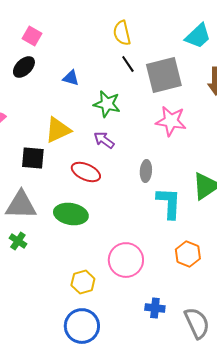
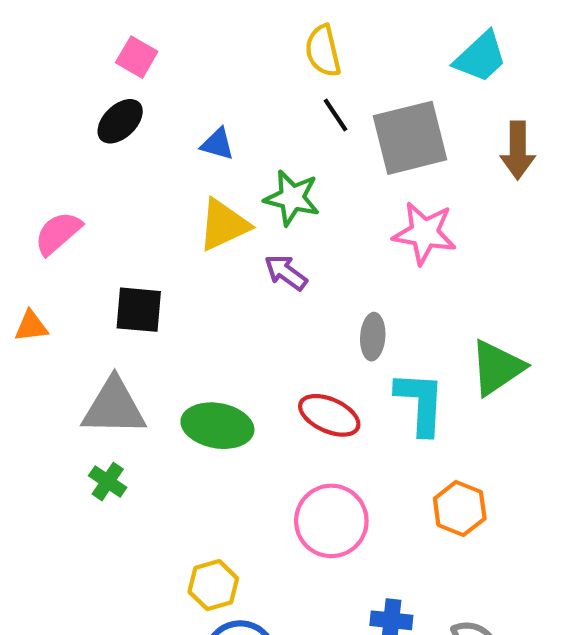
yellow triangle: (58, 130) -> (224, 225), moved
red ellipse: (86, 172) -> (329, 415), moved
yellow hexagon: (83, 282) -> (213, 585), moved

